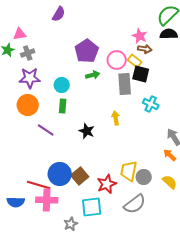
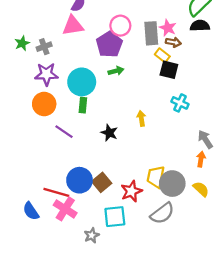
pink triangle: (20, 34) -> (73, 26), moved, size x1.5
pink circle: (117, 60) -> (120, 26), moved
gray rectangle: (125, 84) -> (151, 33), moved
cyan circle: (62, 85) -> (82, 82), size x1.6
orange arrow: (170, 155) -> (201, 159), turned 56
gray circle: (144, 177) -> (172, 184), size x1.5
pink cross: (47, 200) -> (65, 209), turned 30
blue semicircle: (16, 202) -> (31, 211), turned 54

